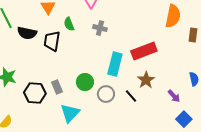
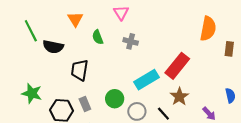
black trapezoid: (52, 41) -> (80, 70), moved
red rectangle: (144, 51) -> (177, 66), turned -30
cyan rectangle: (115, 64) -> (146, 80), turned 45

